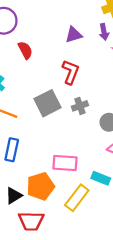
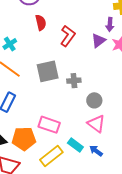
purple triangle: (74, 35) -> (98, 41), moved, turned -35
red L-shape: (71, 72) -> (68, 36), moved

